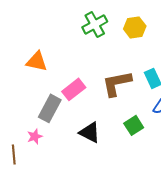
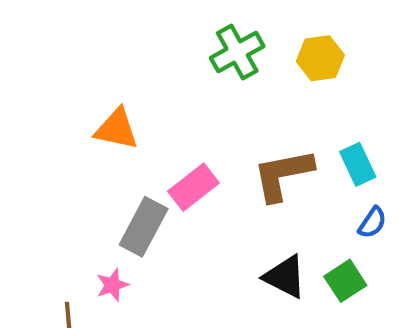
green square: (134, 125) -> (345, 281), moved
black triangle: (90, 132) -> (285, 277), moved

